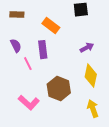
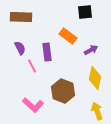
brown rectangle: (17, 15) -> (21, 17), size x1.5
orange rectangle: (51, 26) -> (68, 36), moved

